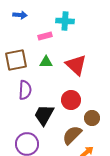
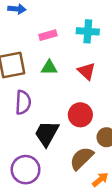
cyan cross: (65, 21) -> (88, 31), moved
red triangle: (76, 65) -> (87, 71), size x0.7

